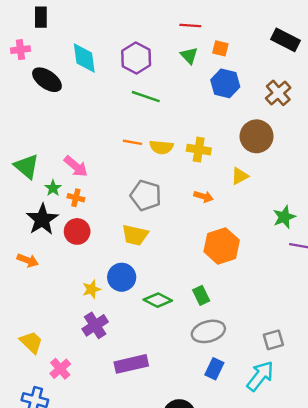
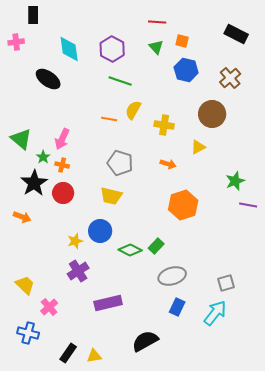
black ellipse: (47, 80) -> (48, 79), moved
yellow semicircle: (161, 147) -> (133, 110), moved, turned 114
pink arrow: (76, 166) -> (62, 139), turned 75
green rectangle: (201, 295) -> (156, 246), moved, turned 70

